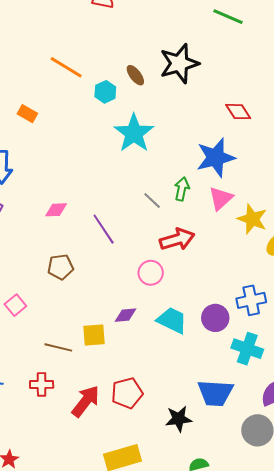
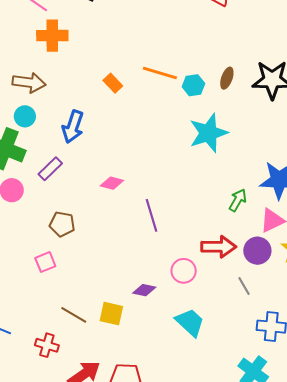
orange line: (66, 67) -> (160, 73), moved, turned -32
brown ellipse: (135, 75) -> (227, 78), turned 40
gray line: (152, 201) -> (244, 286), moved
brown pentagon: (61, 267) -> (62, 224), moved
purple diamond: (126, 315) -> (144, 290), moved
purple circle: (215, 318) -> (257, 251), moved

